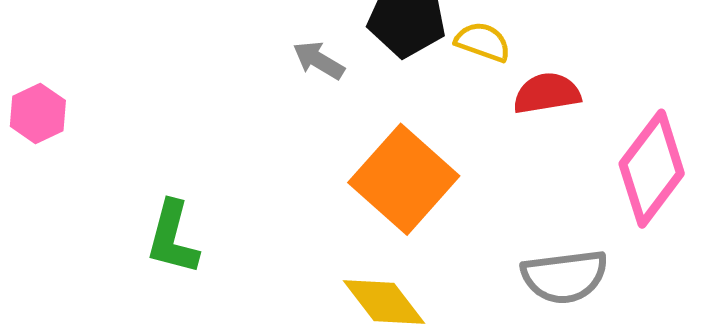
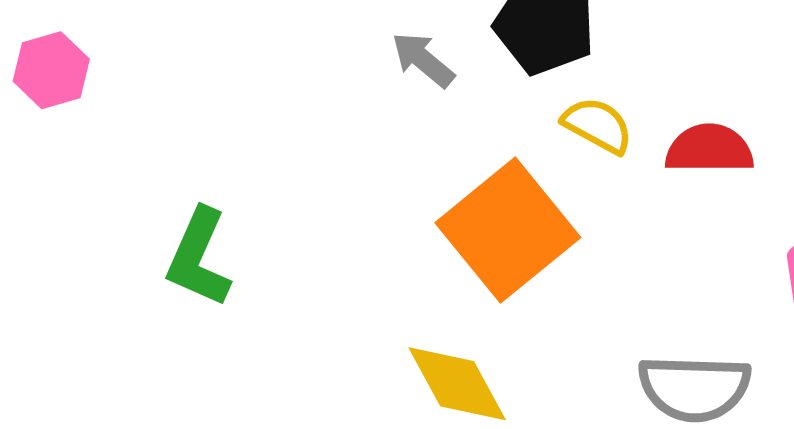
yellow semicircle: (483, 42) -> (598, 125), moved

